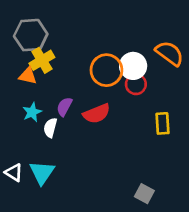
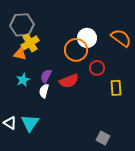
white circle: (133, 66) -> (87, 38), moved
red circle: (136, 84) -> (97, 68), moved
white semicircle: (50, 128) -> (44, 91), moved

